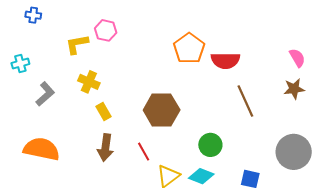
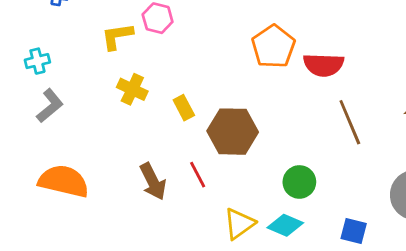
gray L-shape: (45, 94) -> (50, 106), moved
yellow rectangle: (104, 112) -> (184, 108), moved
brown arrow: (105, 147) -> (153, 181), turned -36
red line: (144, 152) -> (198, 175), moved

